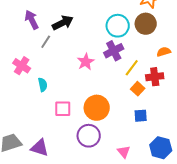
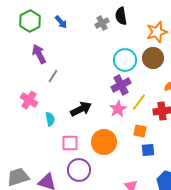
black arrow: (63, 23) -> (81, 109), moved
pink star: (86, 62) -> (118, 109), moved
orange square: (138, 89) -> (140, 131), moved, turned -32
purple circle: (89, 136) -> (79, 170), moved

